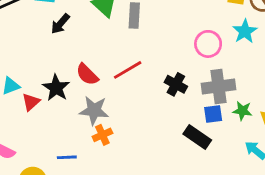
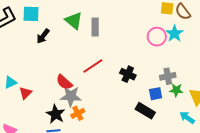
pink circle: (208, 44) -> (157, 37), moved
red semicircle: (87, 74) -> (64, 82), moved
gray cross: (219, 87) -> (168, 76), moved, size x0.7
black star: (56, 88) -> (56, 114), moved

